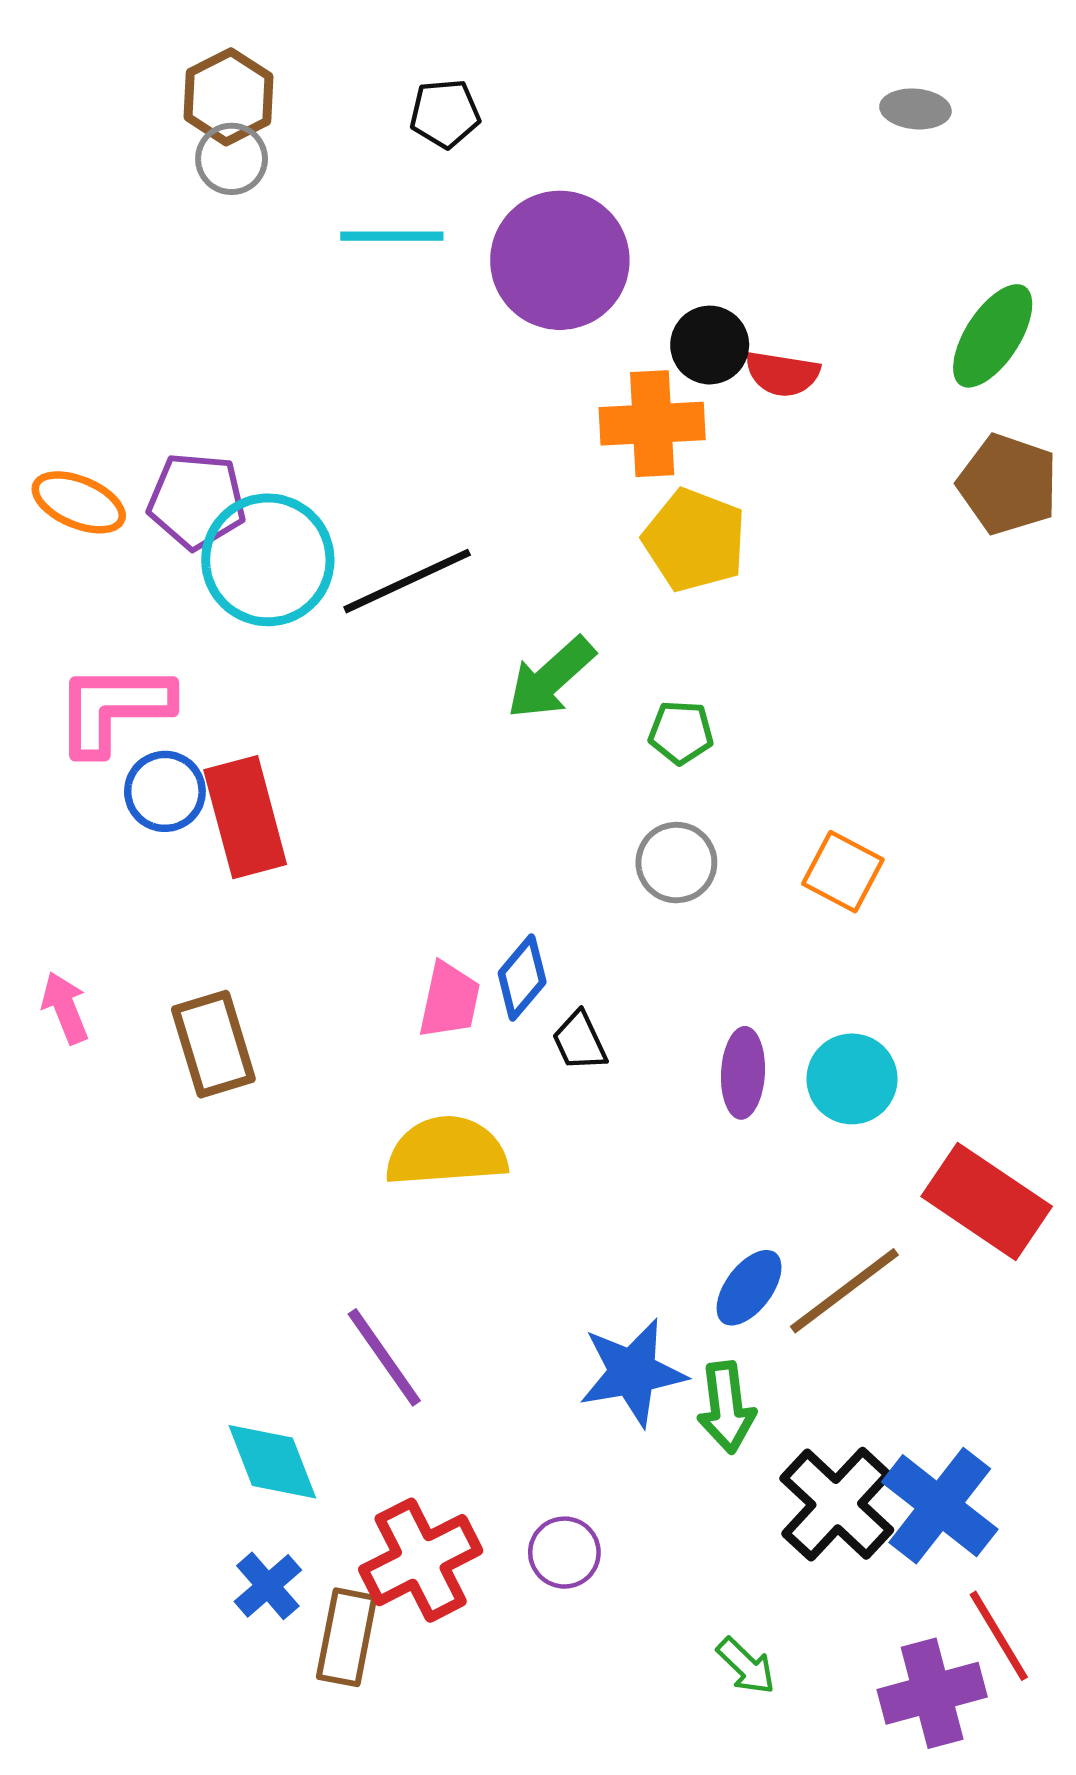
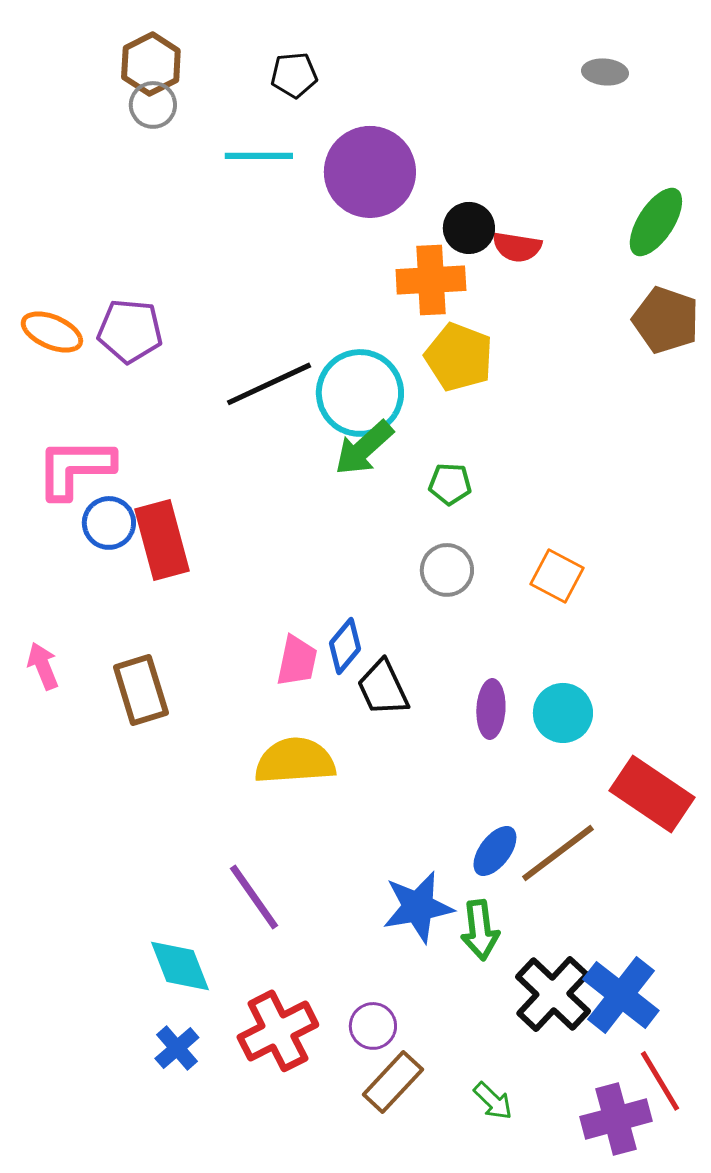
cyan circle: (268, 560) -> (360, 393), moved
black trapezoid: (580, 1041) -> (383, 688), size x1.4
brown rectangle: (347, 1637) -> (393, 1082), moved, turned 32

